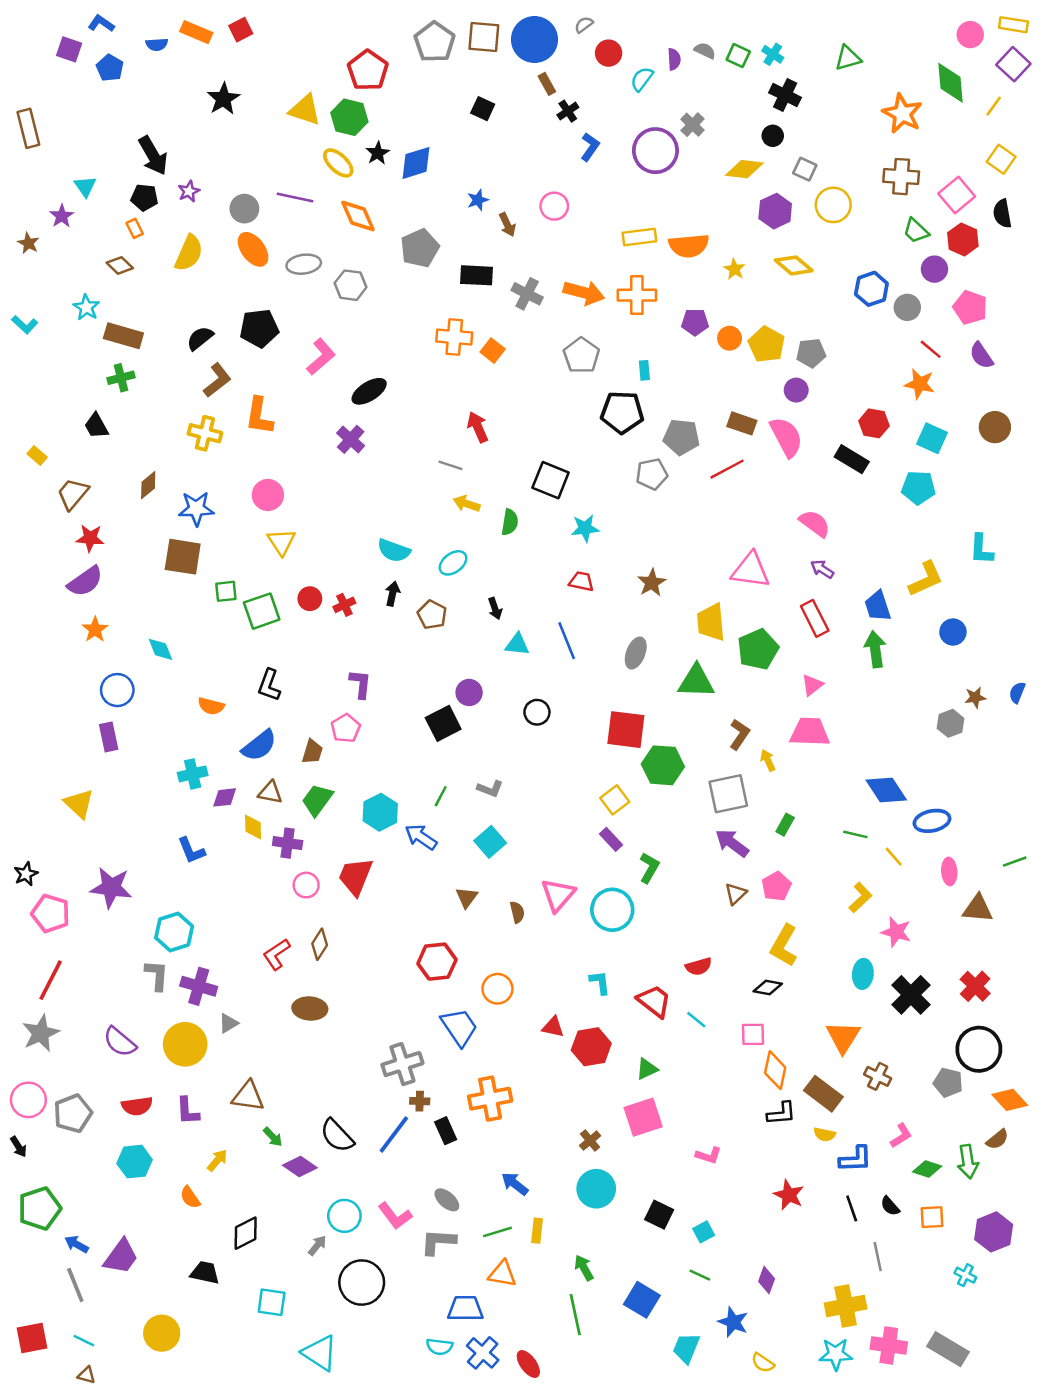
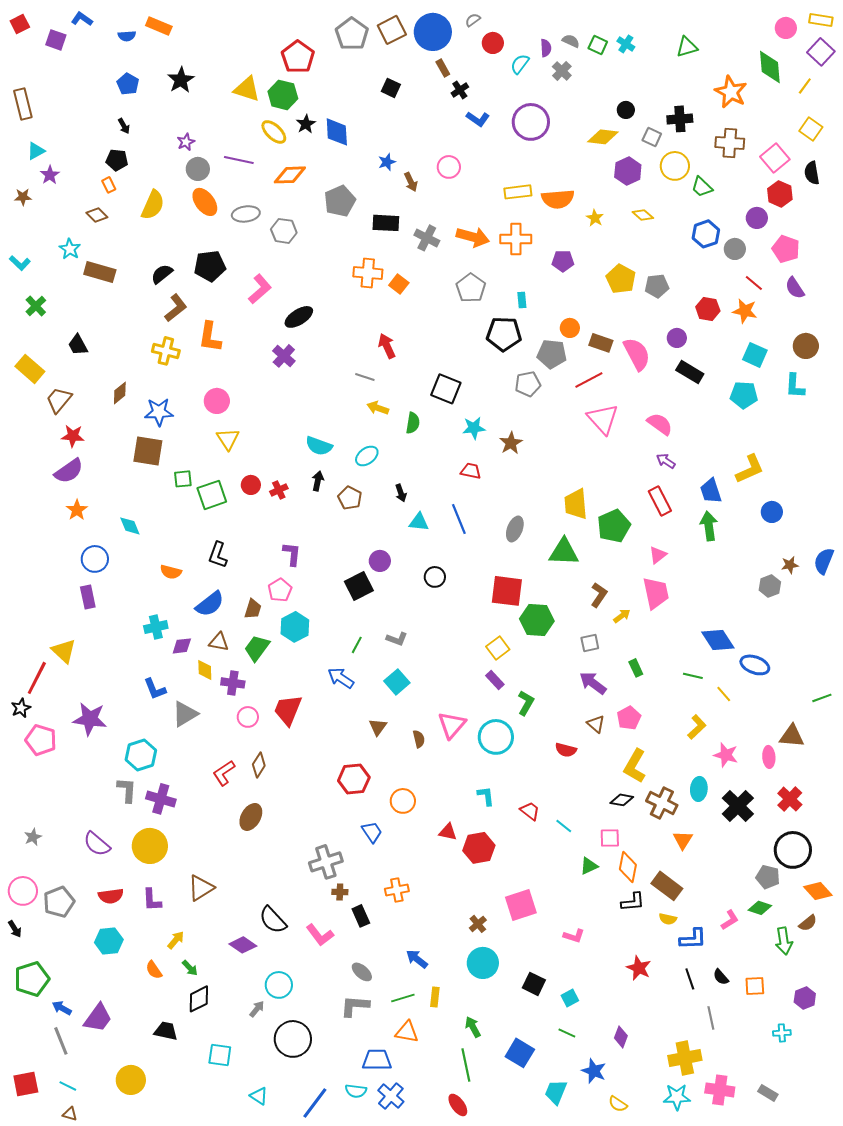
red square: (241, 30) -> (20, 24), moved
brown square: (484, 37) -> (392, 30), turned -32
blue pentagon: (110, 68) -> (128, 84), moved
black cross: (785, 95) -> (680, 119), moved, turned -30
gray cross: (693, 125) -> (562, 71), moved
blue L-shape: (590, 147) -> (478, 119), turned 90
black arrow: (153, 156) -> (124, 126), size x0.5
blue diamond: (416, 163) -> (337, 132), turned -76
cyan triangle: (85, 186) -> (36, 151), moved, turned 36
purple star: (189, 191) -> (186, 142), moved
orange diamond: (358, 216) -> (290, 175), turned -68
green trapezoid: (916, 231) -> (702, 187), moved
brown star: (28, 243) -> (23, 197), turned -30
yellow diamond: (794, 265) -> (643, 215), size x0.7
orange circle: (730, 338) -> (570, 328), moved
green cross: (121, 378) -> (36, 306), moved, turned -30
purple circle: (796, 390) -> (677, 338), moved
red hexagon: (874, 423) -> (708, 309), moved
yellow rectangle: (37, 455) -> (30, 369), size x1.8
cyan L-shape: (981, 549) -> (795, 386), moved
pink triangle: (751, 570) -> (603, 419), moved, turned 40
brown star: (652, 583) -> (511, 443), moved
blue semicircle: (1017, 692) -> (824, 561), size x1.5
pink trapezoid: (810, 732) -> (656, 593), turned 76
yellow arrow: (768, 760) -> (622, 616), turned 78
gray square: (728, 794) -> (590, 643), size x0.6
cyan hexagon: (380, 812) -> (295, 627), moved
blue ellipse: (932, 821) -> (755, 665), turned 32
green rectangle: (785, 825) -> (636, 668), turned -54
pink ellipse: (949, 871) -> (769, 757), moved
brown triangle: (736, 894) -> (596, 724), turned -36
red semicircle: (699, 967) -> (566, 750), moved, turned 30
red line: (51, 980) -> (37, 678), moved
red trapezoid: (654, 1001) -> (530, 811), size x0.7
brown ellipse: (310, 1009) -> (251, 817), turned -64
gray triangle: (228, 1023) -> (185, 714), moved, size x1.6
blue trapezoid: (459, 1027) -> (372, 832), size x0.7
gray star: (41, 1033) -> (33, 837), size x0.6
orange triangle: (843, 1037) -> (683, 840), size x0.7
green triangle: (647, 1069) -> (589, 866), moved
brown cross: (878, 1076) -> (662, 803), moved, size x1.4
brown triangle: (248, 1096) -> (201, 888), turned -40
orange cross: (490, 1099) -> (397, 890), size x0.7
blue line: (394, 1134) -> (315, 1103), moved
green arrow: (273, 1137) -> (190, 968), moved
green diamond: (927, 1169) -> (760, 908), moved
pink L-shape: (395, 1216) -> (320, 935), moved
purple hexagon: (994, 1232) -> (805, 998), size x0.7
cyan cross: (965, 1275) -> (782, 1033), turned -30
gray rectangle: (948, 1349) -> (768, 1093), size x0.6
cyan triangle: (320, 1353) -> (259, 1096), size x0.6
red ellipse: (528, 1364) -> (458, 1105), moved

